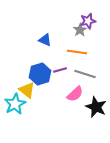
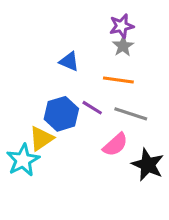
purple star: (88, 21) -> (121, 26), moved
purple line: (60, 70) -> (92, 108), turned 48
yellow triangle: (27, 90) -> (41, 139), turned 48

